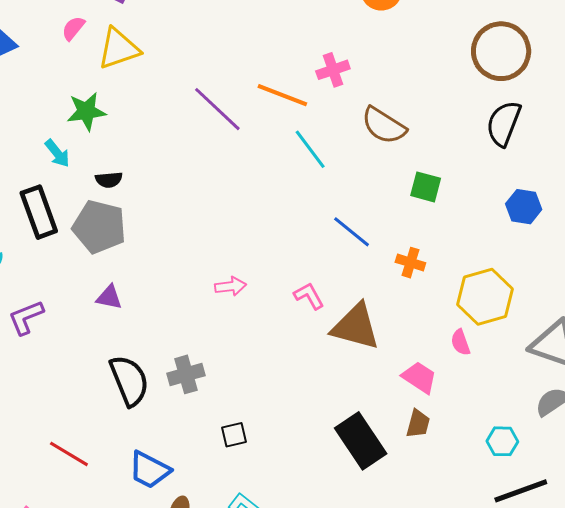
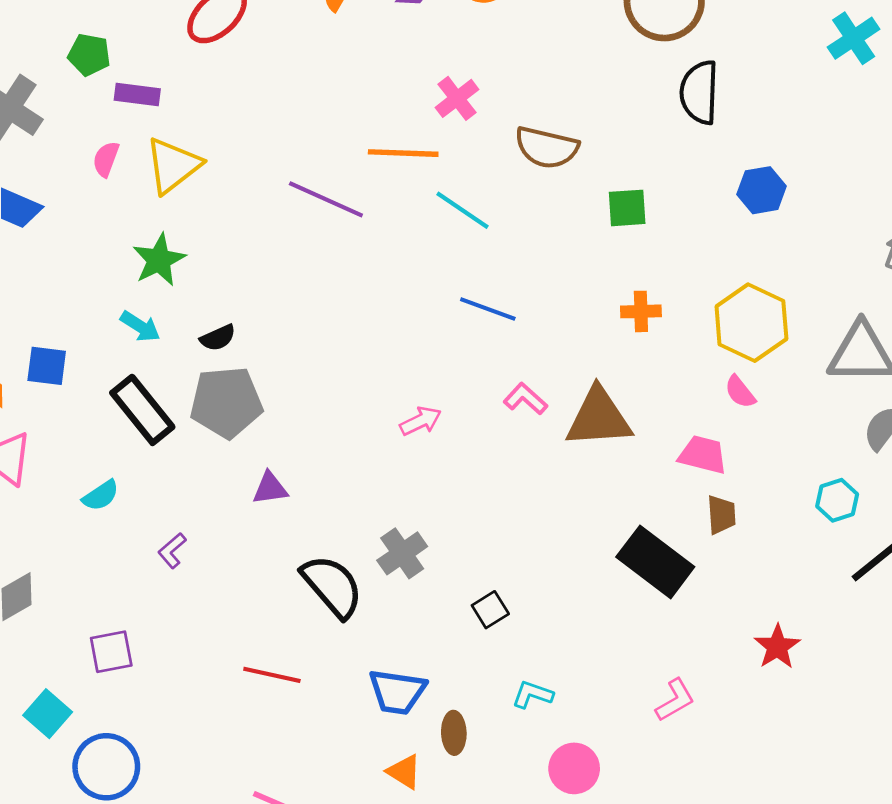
blue line: (352, 232) -> (488, 309), moved
purple L-shape: (26, 317) -> (172, 551), size x0.7
red line: (69, 454) -> (272, 675), moved

